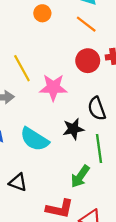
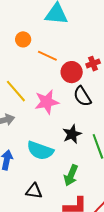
orange line: (86, 24) -> (47, 56), moved
black semicircle: (97, 109) -> (82, 96), moved
green arrow: (80, 176) -> (71, 175), moved

